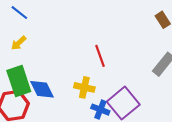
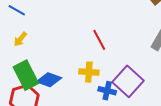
blue diamond: (42, 89) -> (49, 80), turned -35

